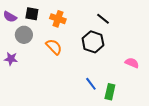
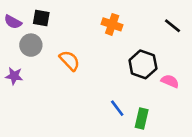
orange cross: (58, 19) -> (112, 24), moved
black line: (103, 19) -> (173, 26), moved
black hexagon: (93, 42) -> (143, 64), moved

